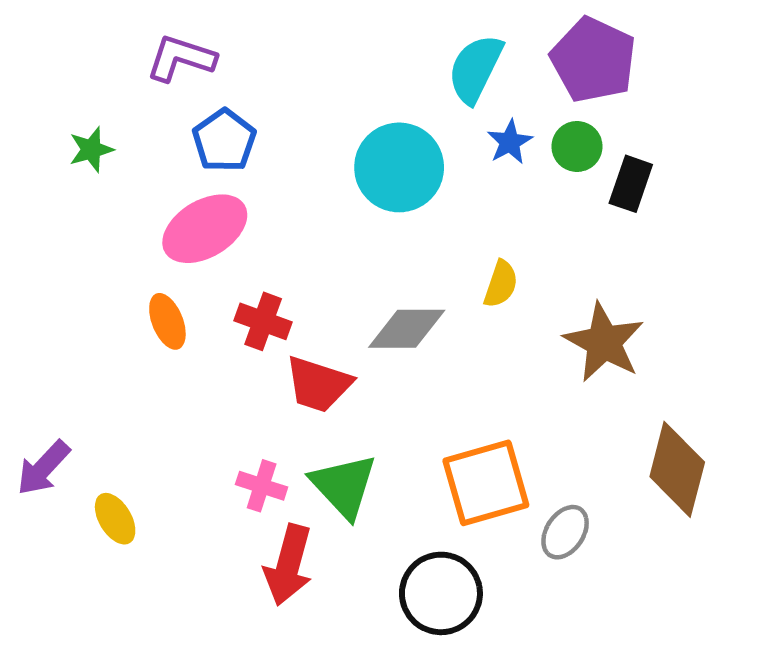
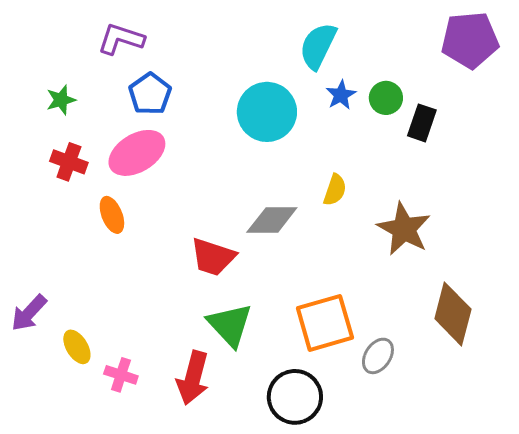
purple pentagon: (593, 60) -> (470, 40), moved, turned -30
red cross: (263, 321) -> (69, 162), moved
pink cross: (262, 486) -> (121, 375), moved

